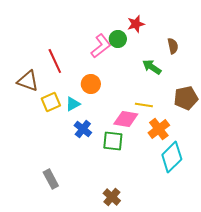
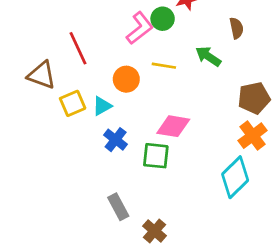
yellow line: (144, 105) -> (164, 66), moved
orange cross: (159, 129) -> (253, 136), moved
gray rectangle: (51, 179) -> (118, 207), moved

